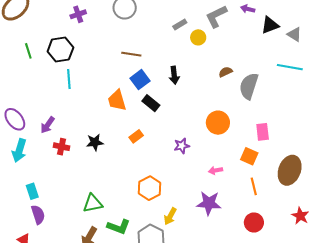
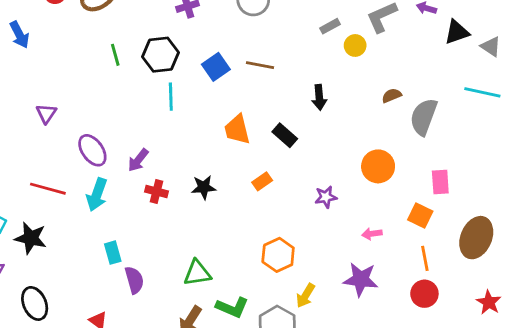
blue square: (140, 80) -> (216, 67), moved
purple semicircle: (38, 215) -> (134, 280), moved
red circle: (254, 222) -> (424, 294), moved

